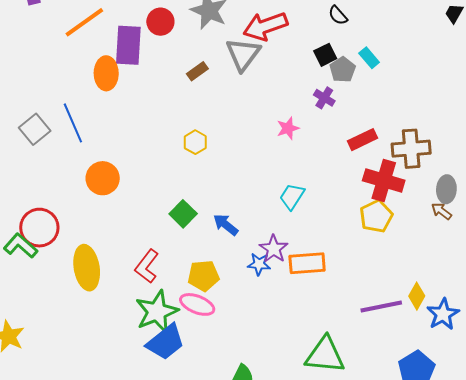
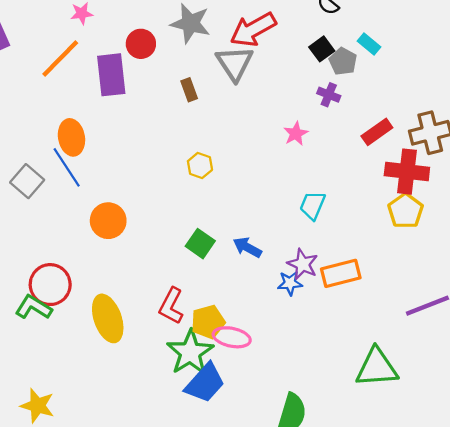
brown rectangle: (197, 71) -> (189, 90), turned -65
orange ellipse: (106, 73) -> (71, 137), moved
yellow pentagon: (203, 276) -> (208, 322), moved

